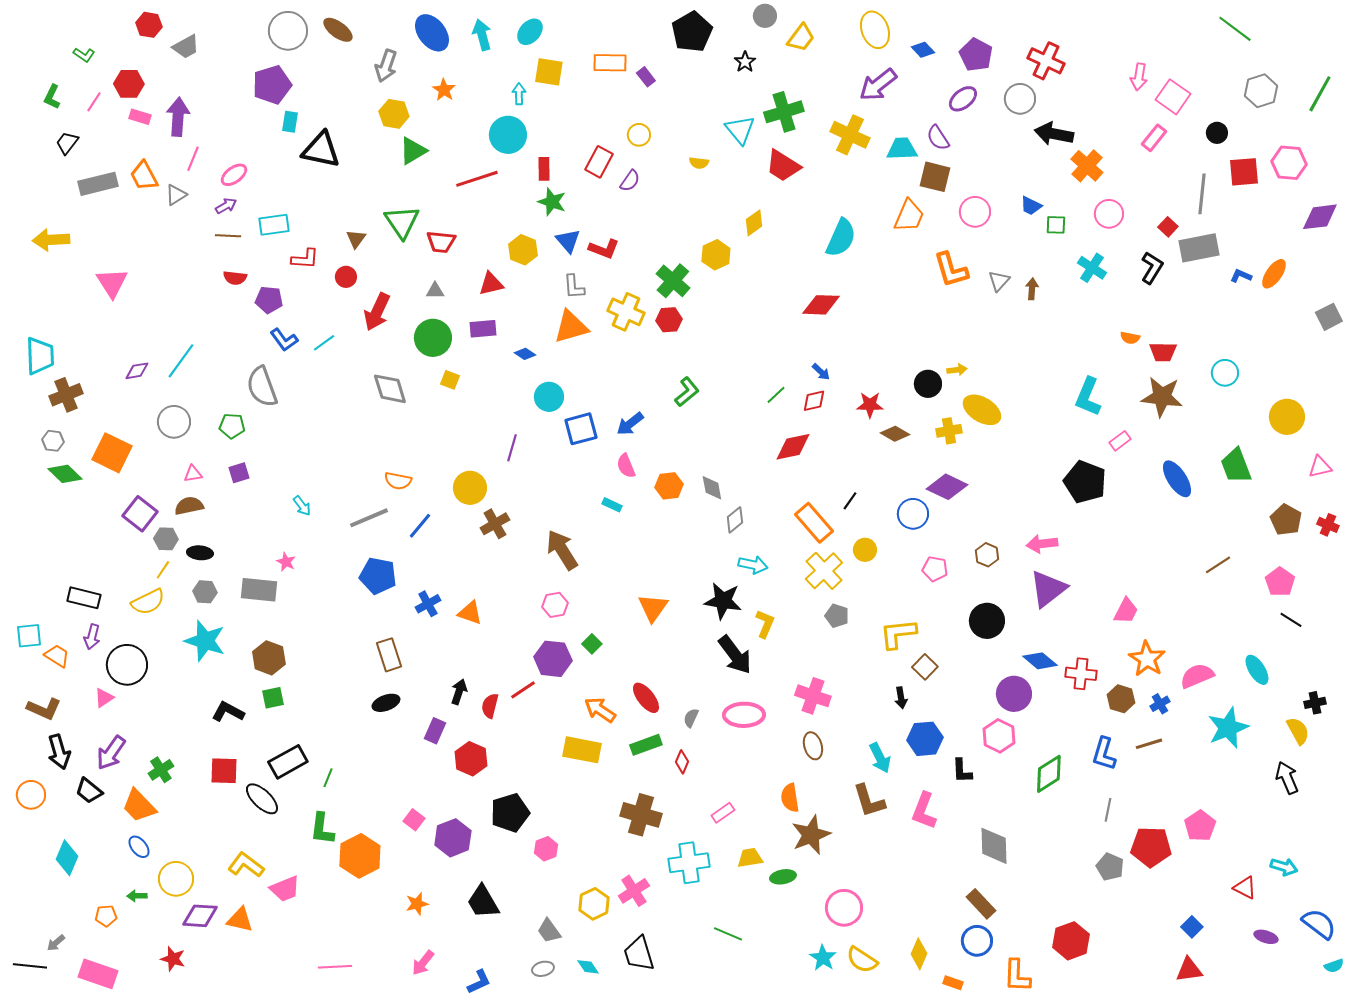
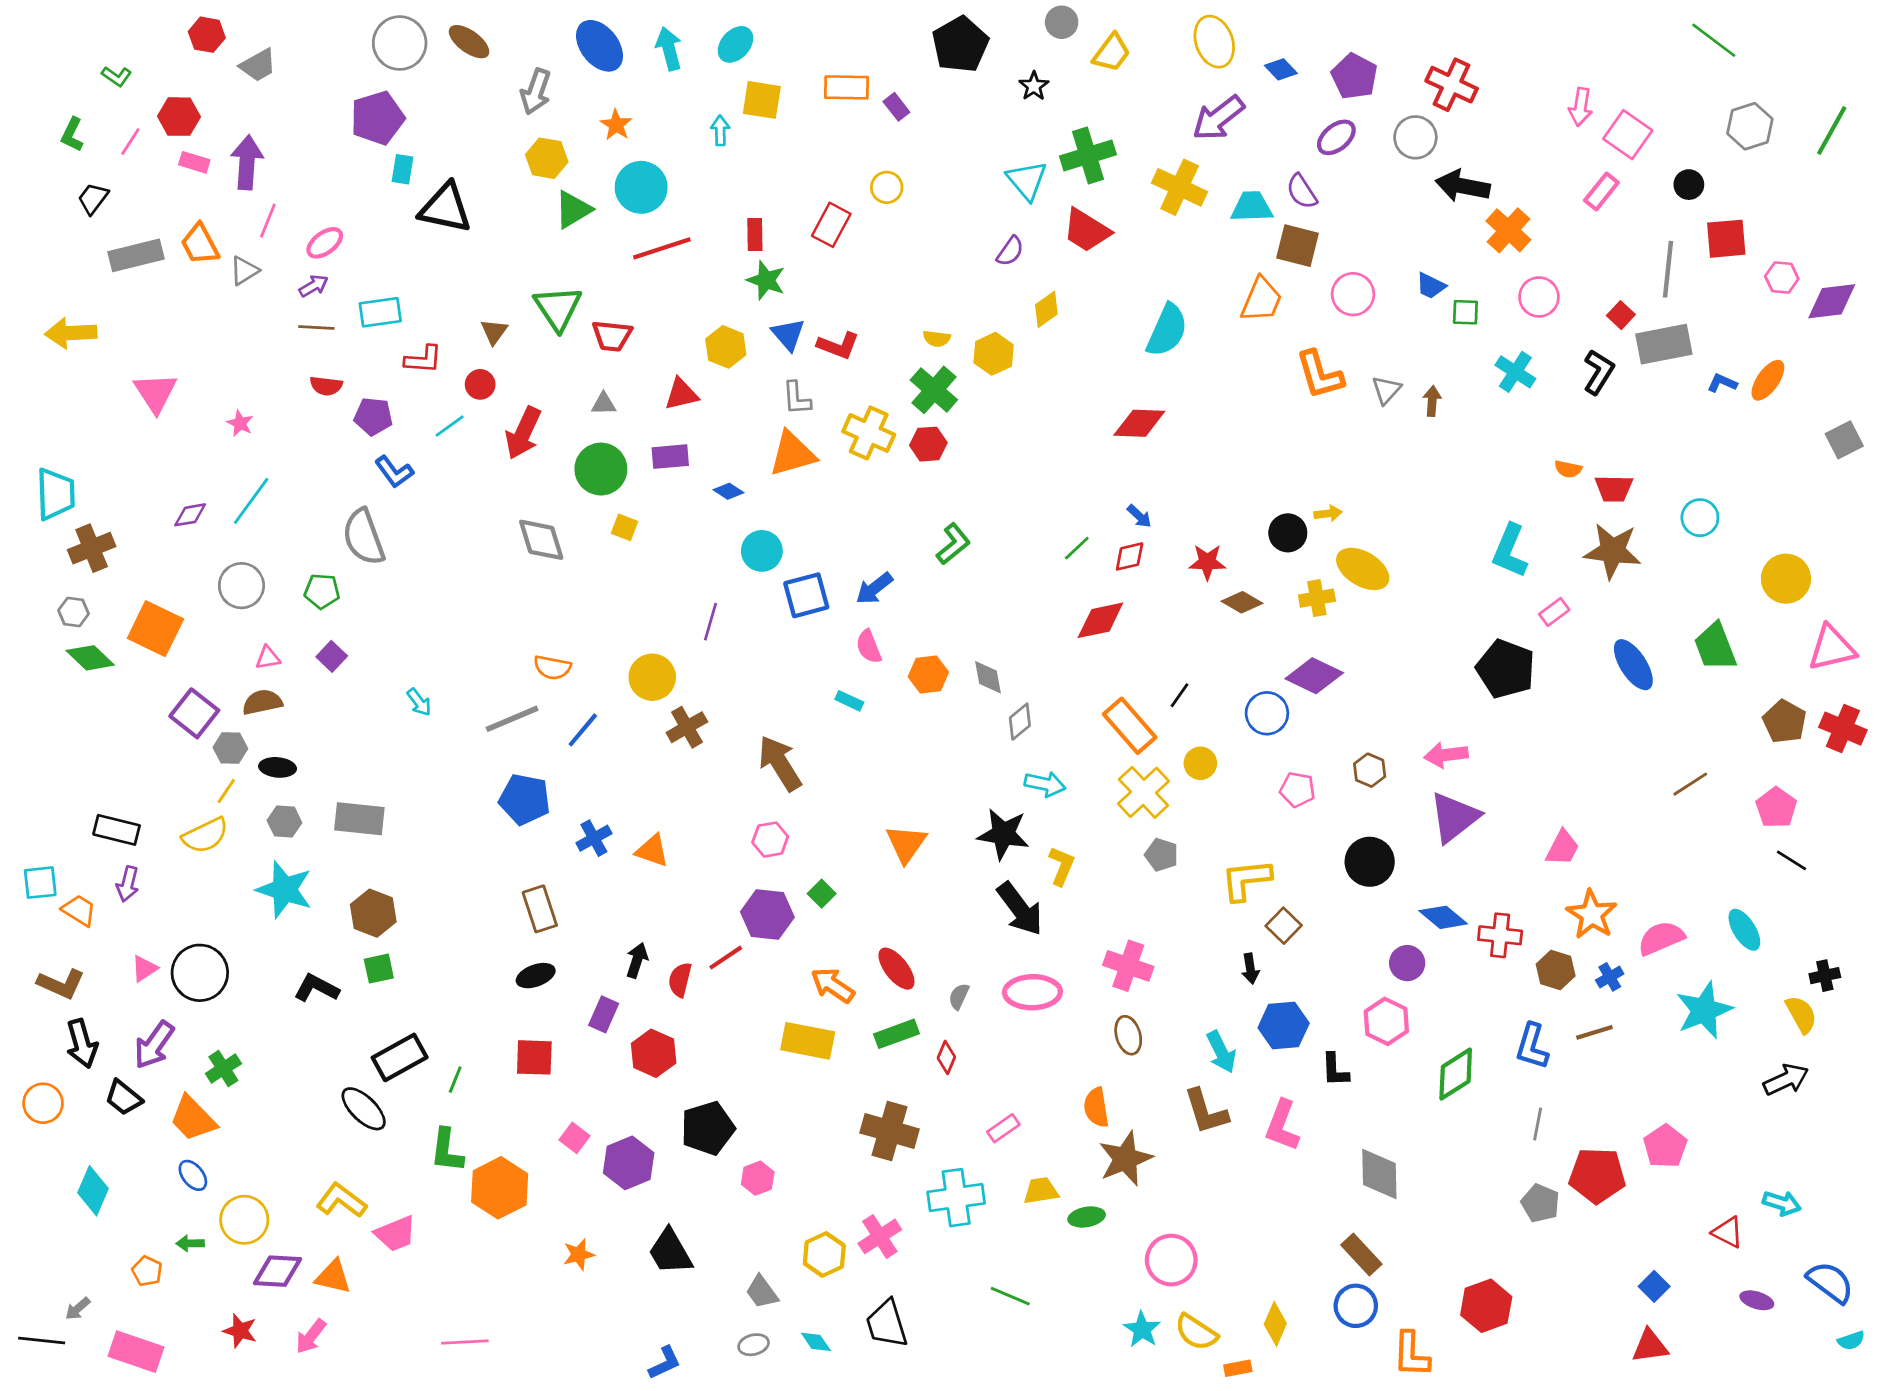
cyan circle: (508, 135) -> (641, 187), moved
yellow semicircle: (699, 163) -> (937, 339), moved
pink hexagon: (1289, 163) -> (1782, 278), moved, size x0.7
purple semicircle: (630, 181) -> (1010, 251), moved
cyan line: (324, 343) -> (450, 426), moved
pink triangle: (1320, 467) -> (1832, 648), size x1.5
purple square: (239, 473) -> (332, 656), turned -30
red cross: (1328, 525) -> (1843, 729), size x1.5
pink star: (286, 562) -> (240, 423), moved
black circle: (127, 665) -> (200, 973), moved
purple circle: (1014, 694) -> (1407, 963), size x0.7
red square: (224, 771) -> (534, 1057), moved
black arrow: (1287, 778) -> (1786, 1080), turned 88
orange pentagon: (106, 916) -> (147, 1271), turned 30
pink arrow: (423, 963) -> (311, 1336), moved
orange rectangle: (953, 983) -> (1238, 1368), moved, turned -30

